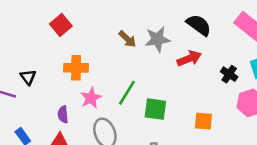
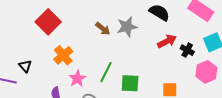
red square: (61, 25) -> (48, 22), size x1.4
red arrow: (189, 58) -> (167, 41), moved
orange cross: (76, 68) -> (63, 55), turned -36

